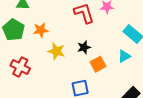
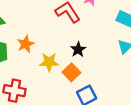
orange square: (98, 64) -> (71, 72), moved

